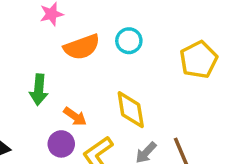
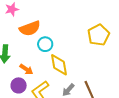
cyan circle: (129, 41) -> (45, 44), moved

